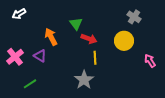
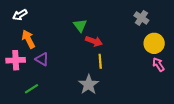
orange arrow: (51, 37) -> (28, 39), moved
yellow circle: (124, 41) -> (154, 43), moved
pink cross: (15, 57) -> (16, 60), turned 36

